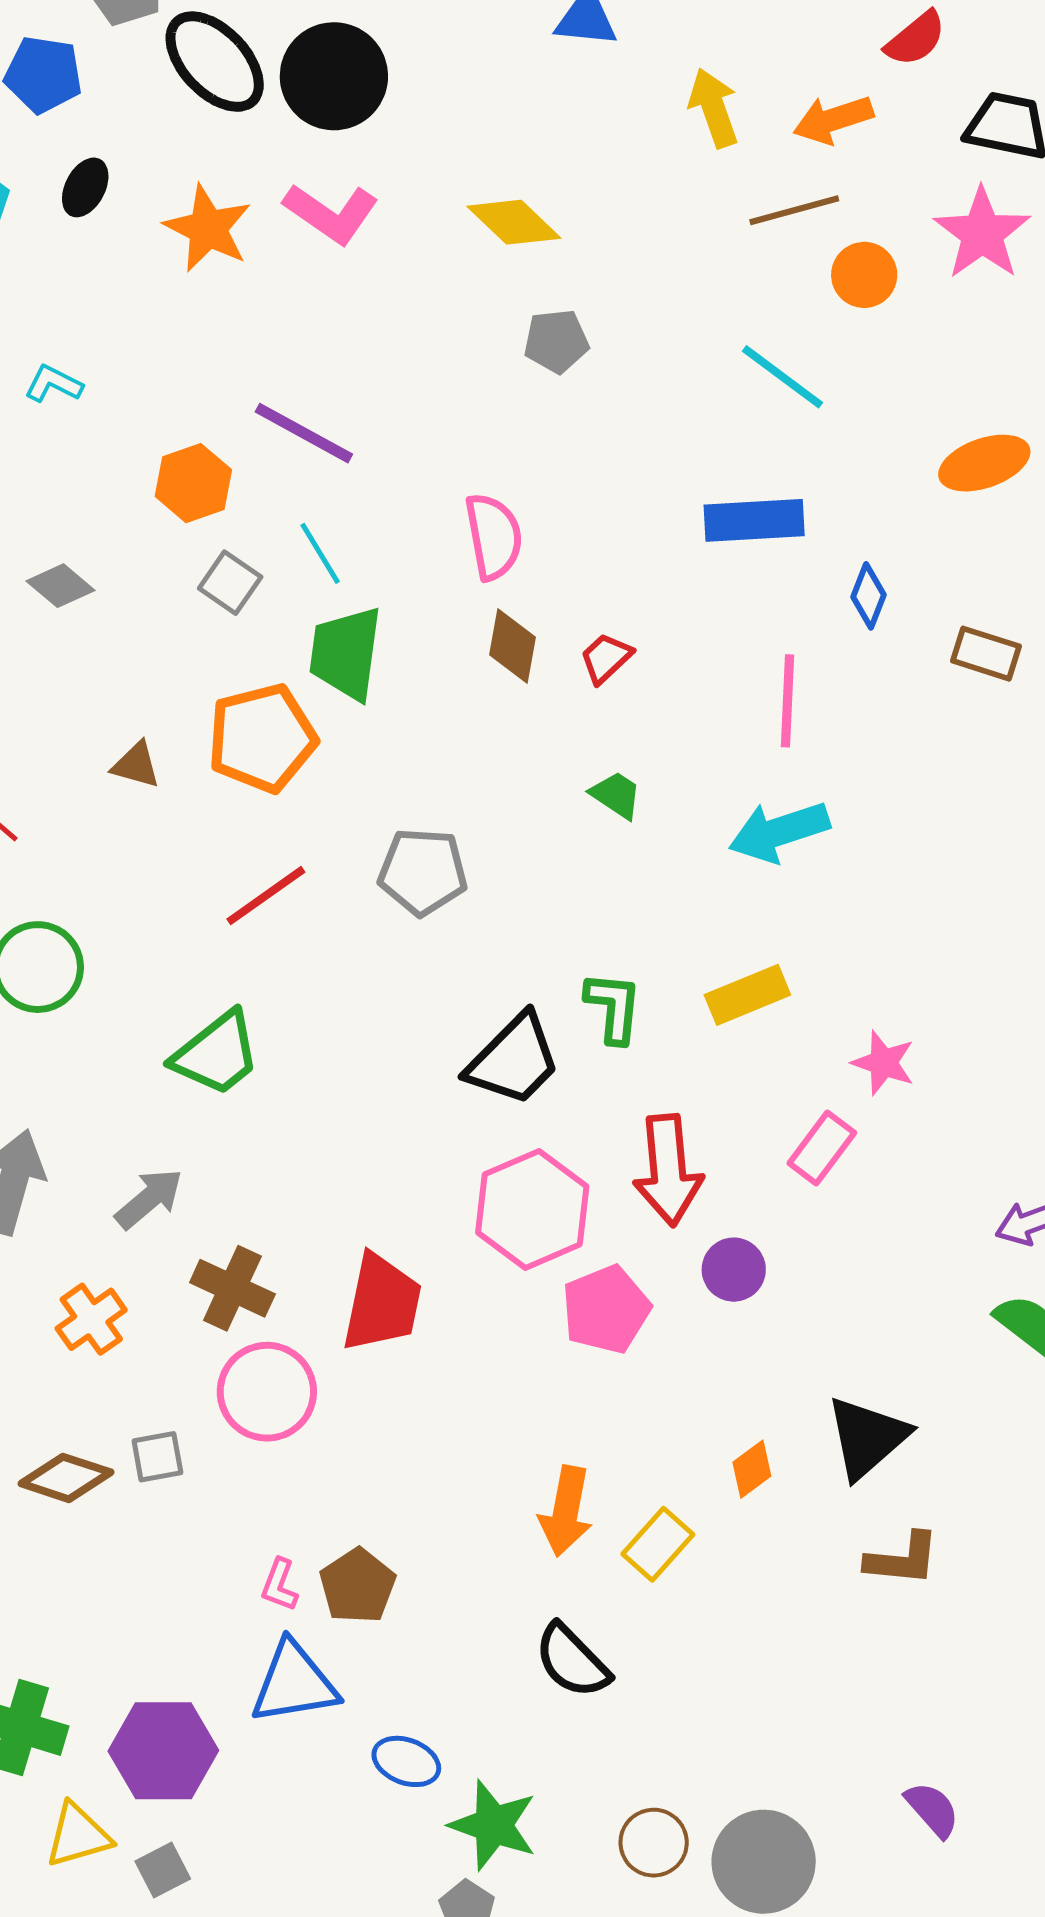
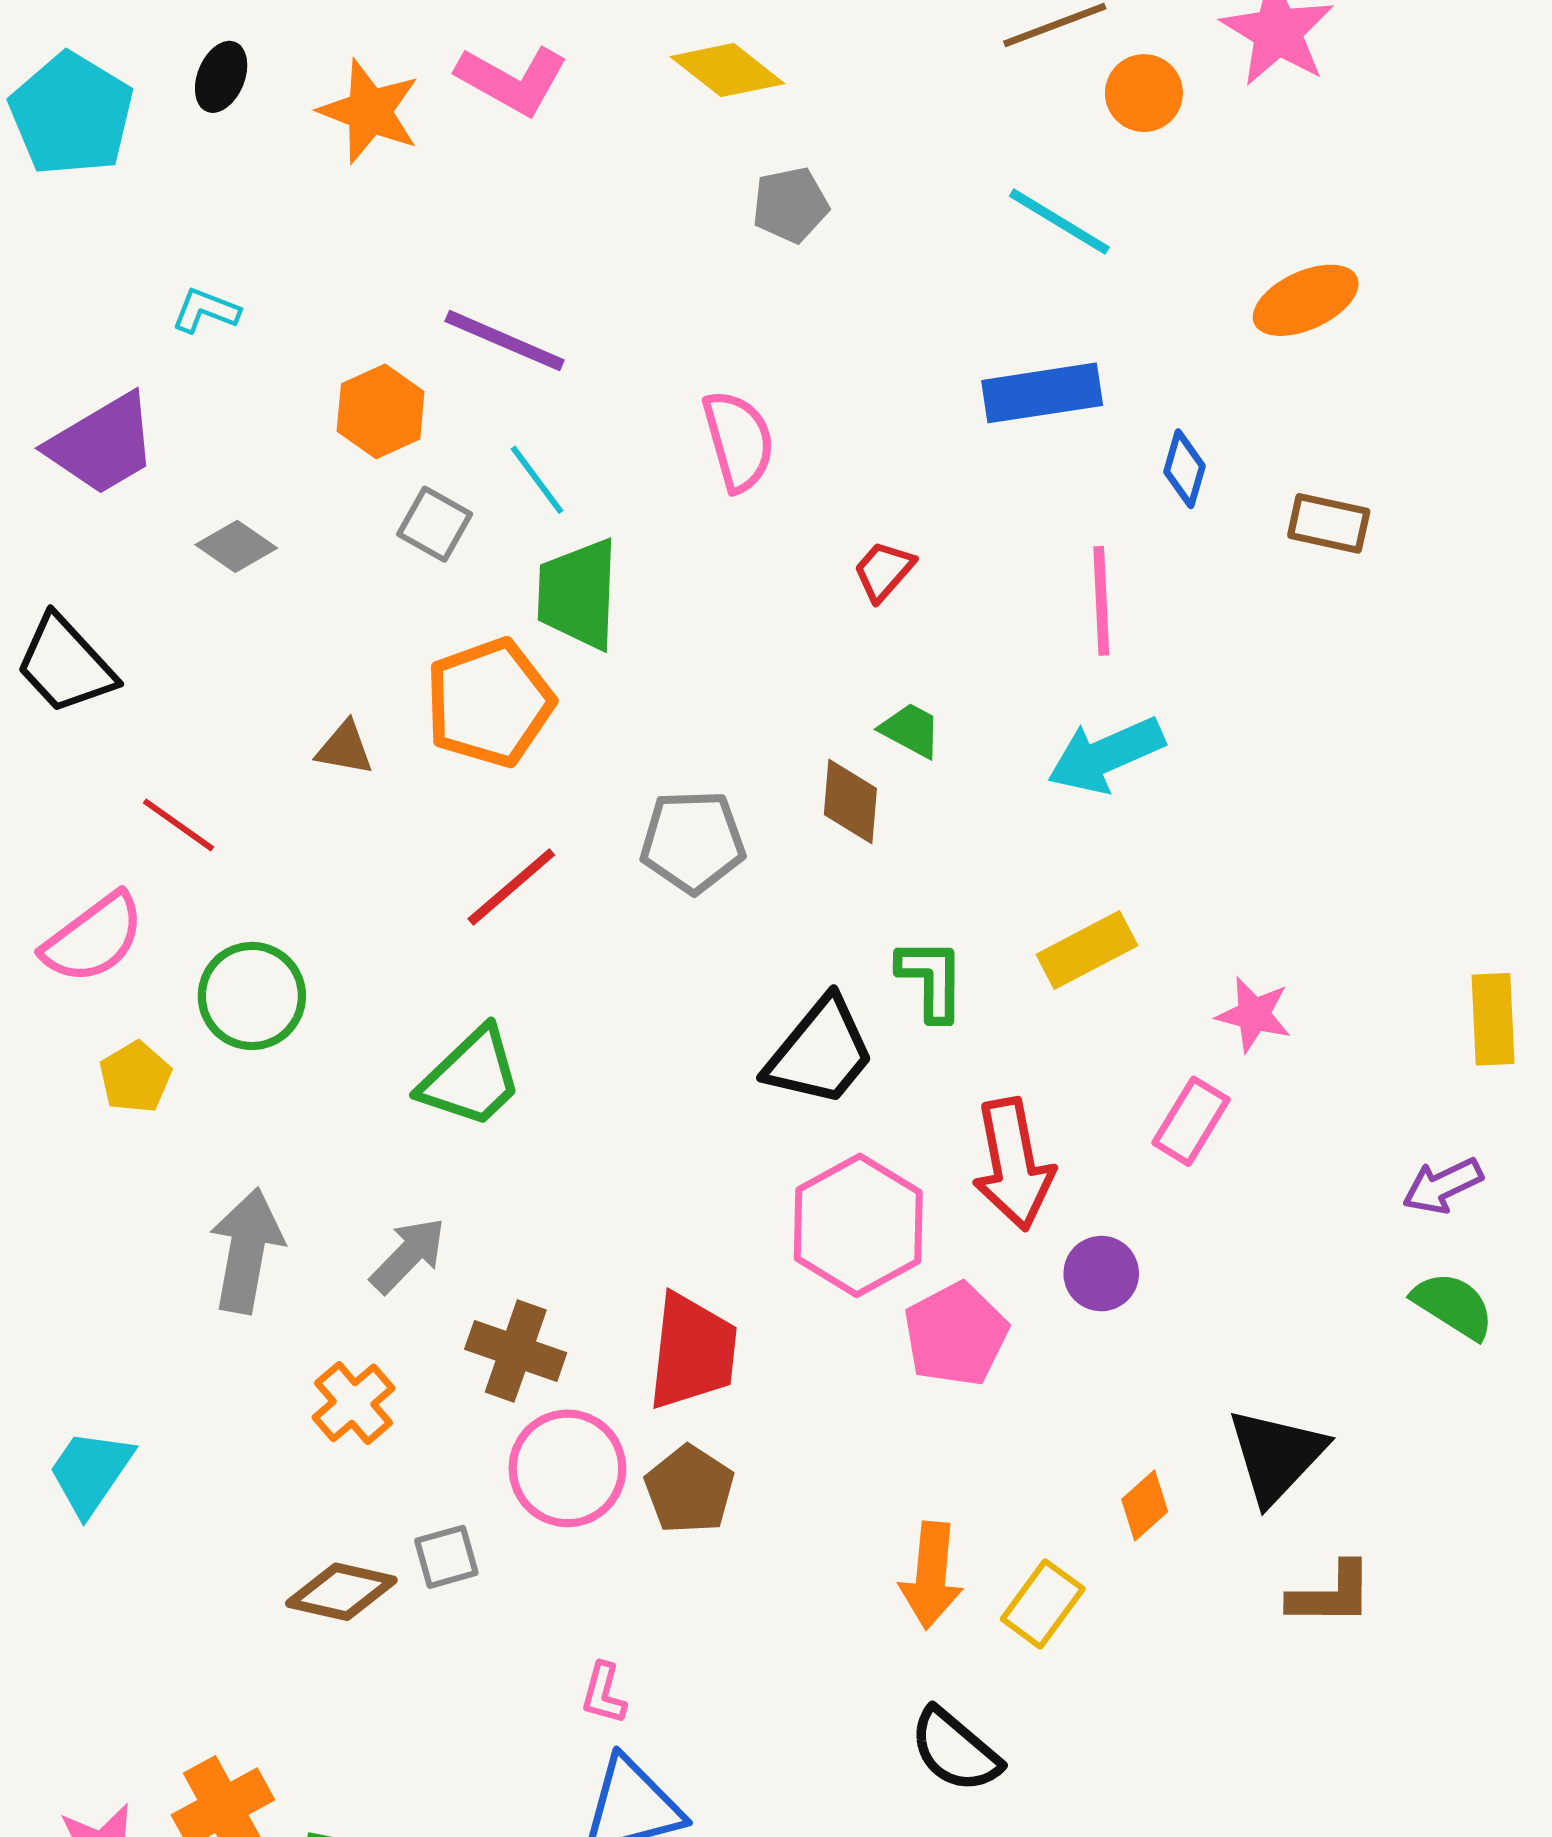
brown diamond: (513, 646) -> (850, 802), moved
brown pentagon: (358, 1586) -> (689, 1490), moved

